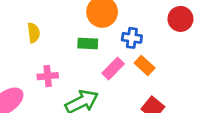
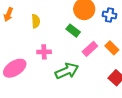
blue cross: (132, 38) -> (109, 15), moved
green rectangle: (88, 44) -> (73, 31), turned 32

